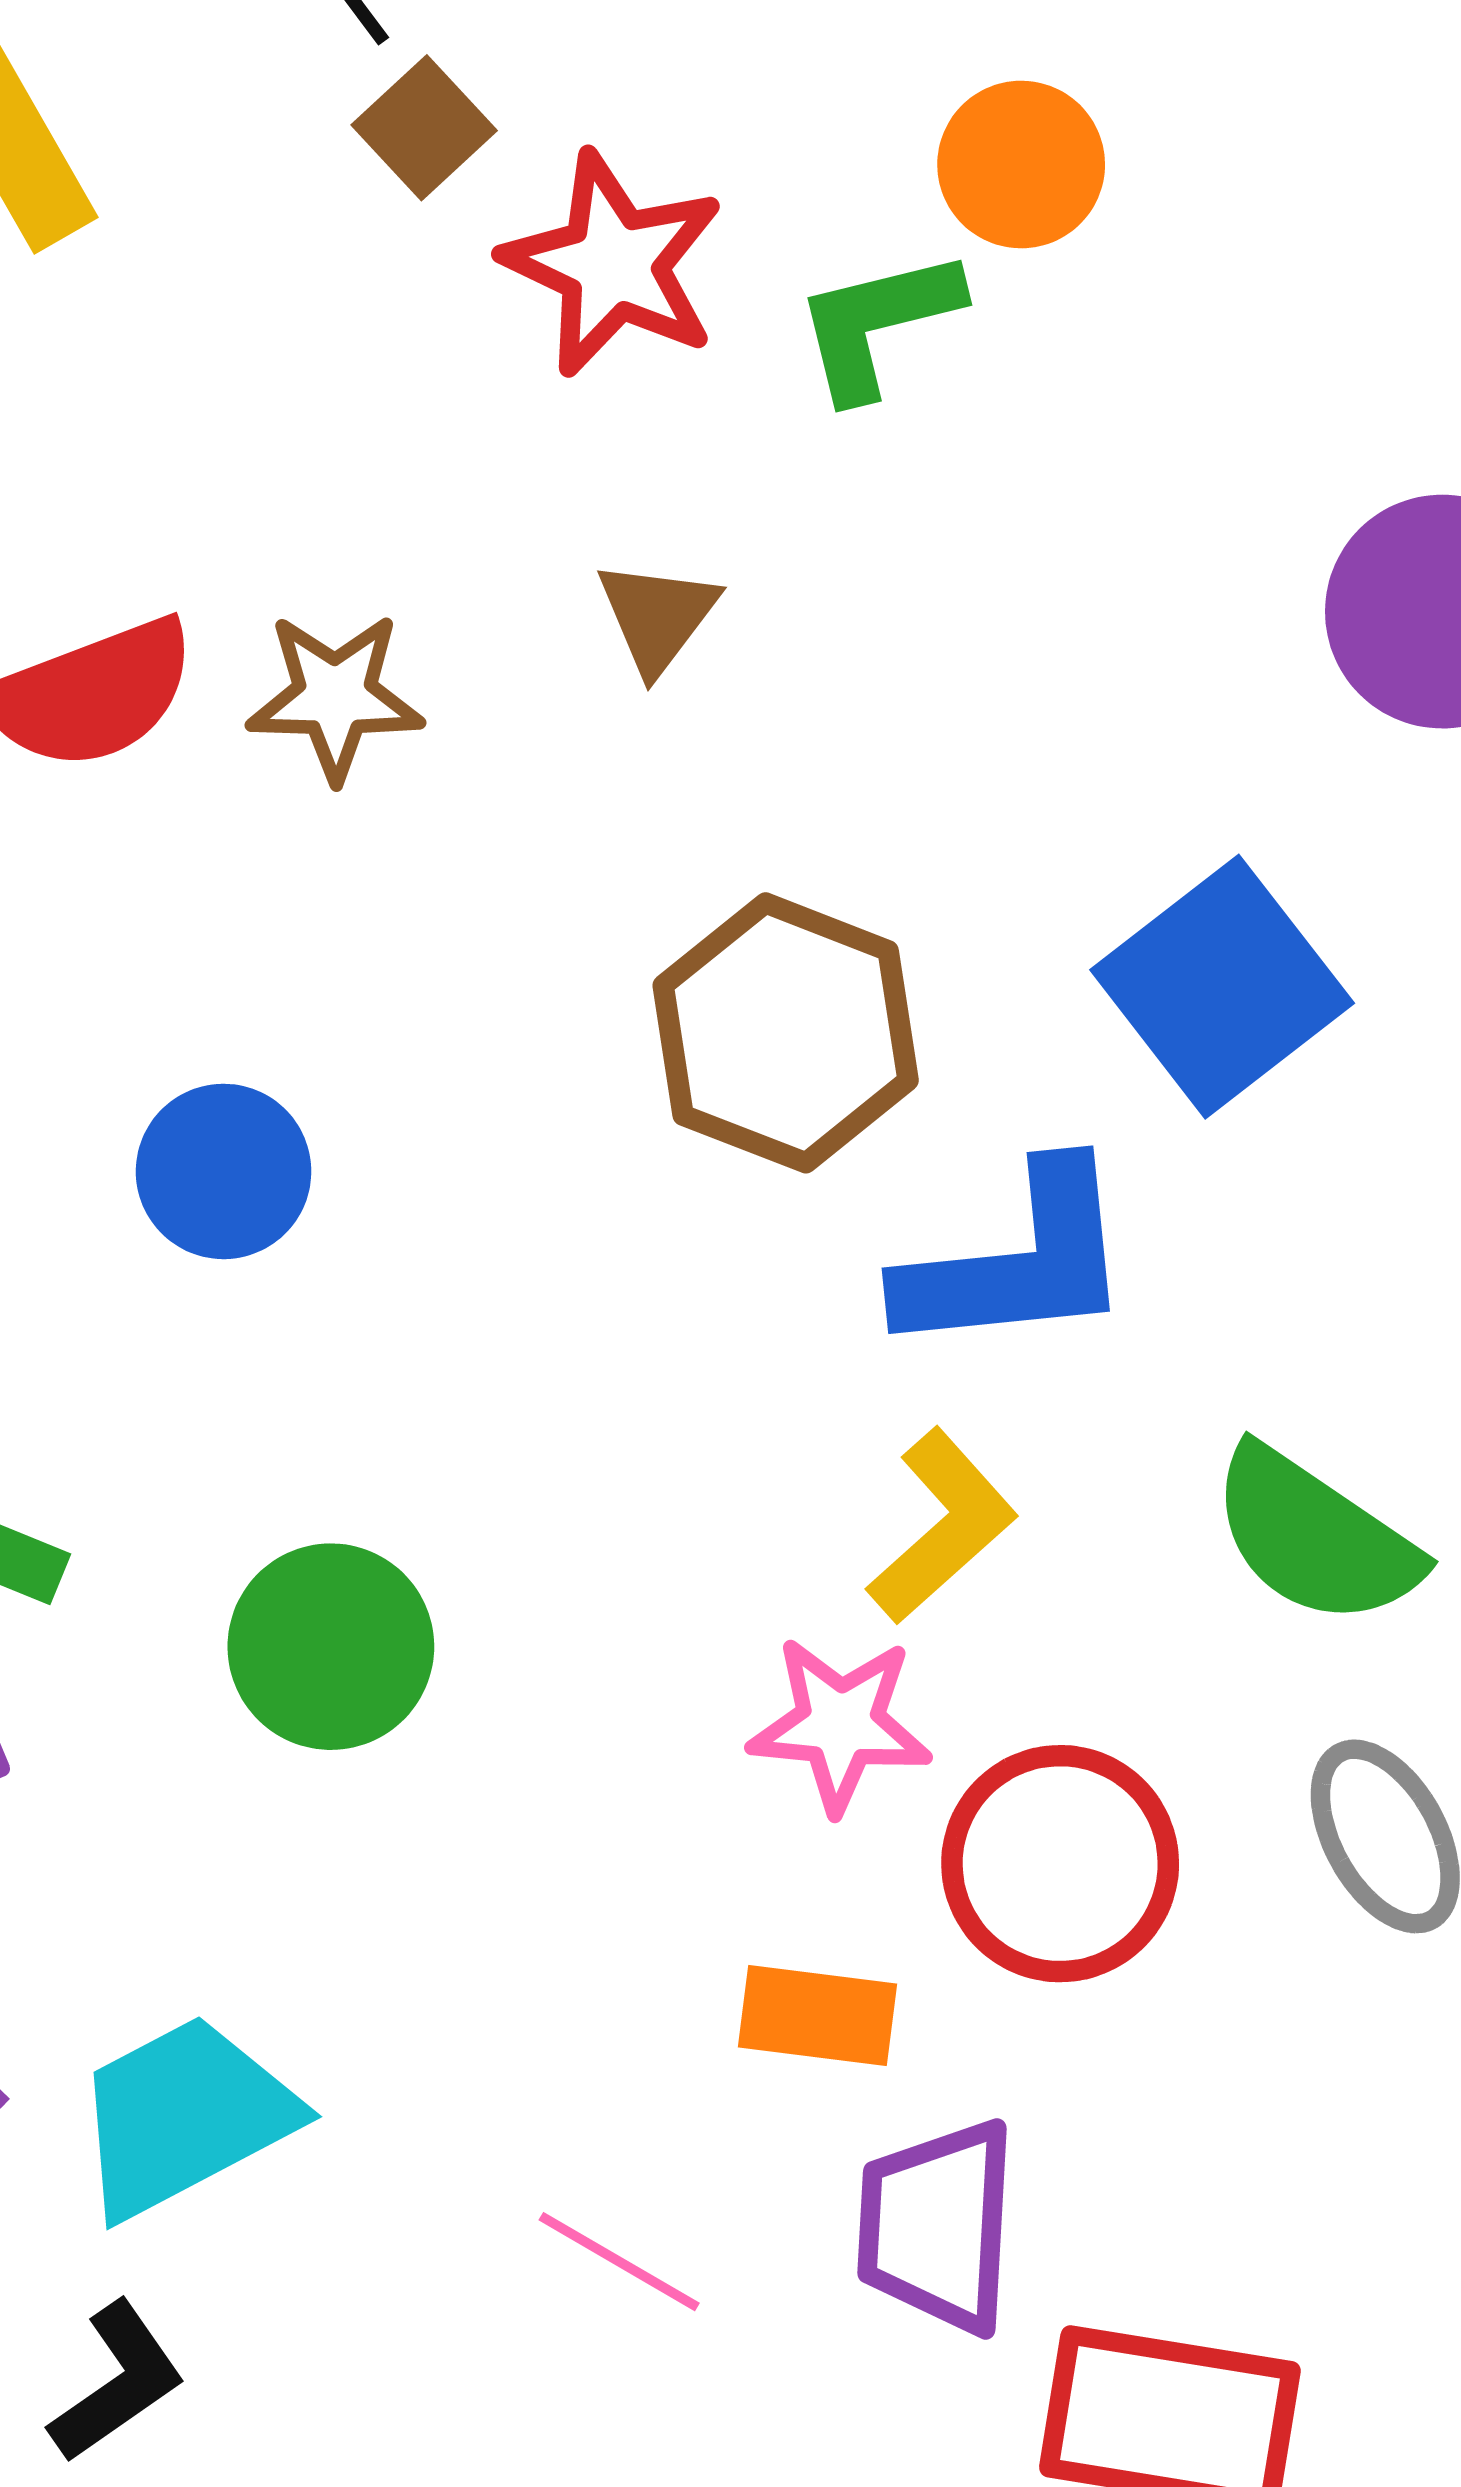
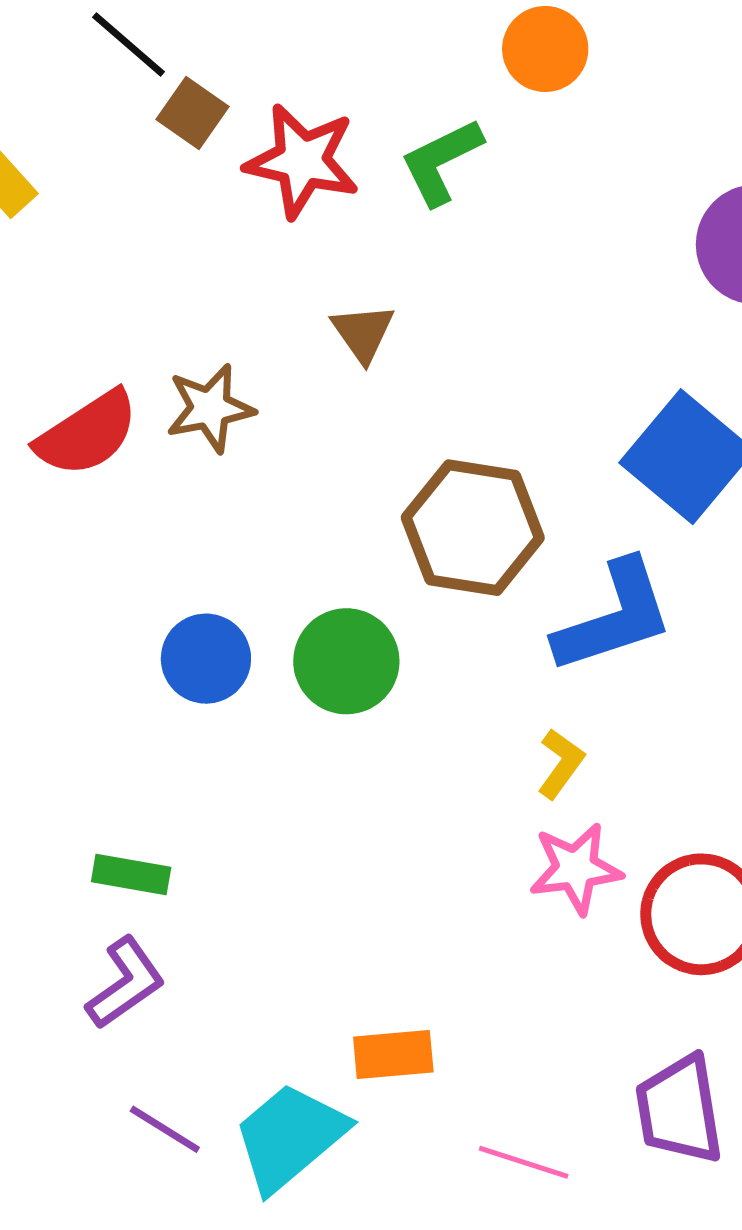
orange circle: (1021, 165) -> (545, 49), moved
yellow L-shape: (942, 1526) -> (561, 764), moved, size x0.7
green circle: (331, 1647) -> (346, 661), moved
orange rectangle: (817, 2016) -> (393, 1054), moved

